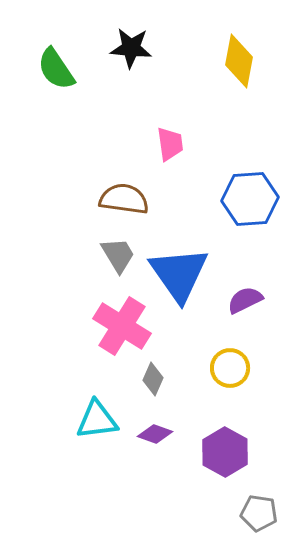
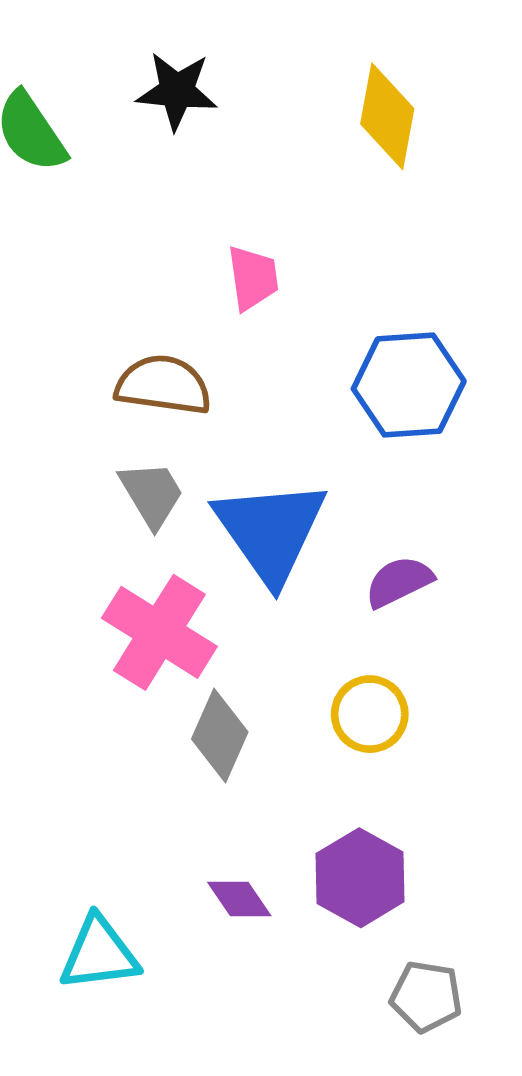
gray diamond: (153, 379) -> (220, 736), size x1.4
cyan triangle: (97, 420) -> (99, 954), moved
purple diamond: (155, 434) -> (239, 899), moved, turned 36

